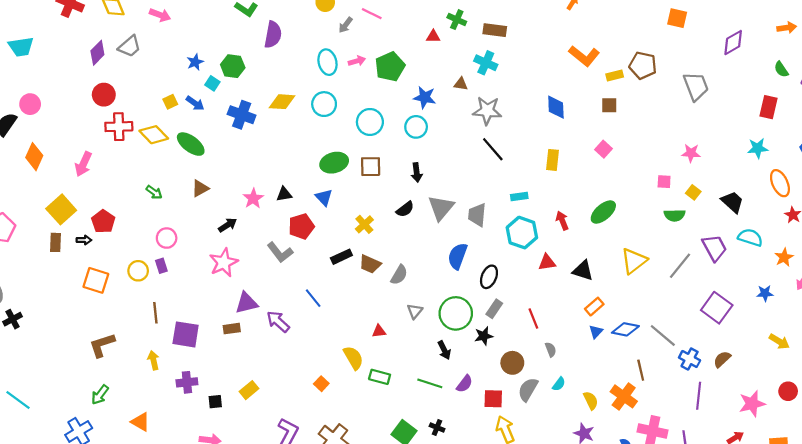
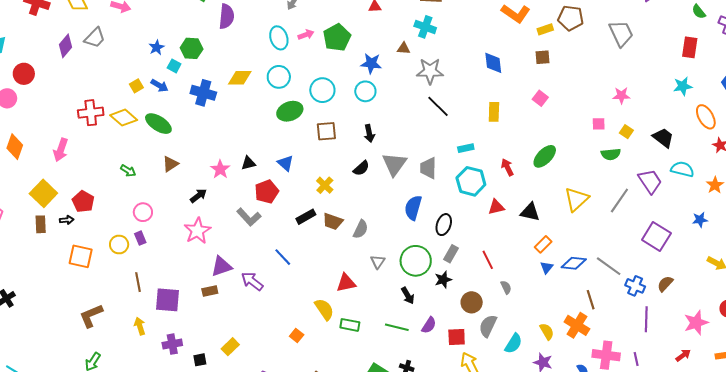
red circle: (104, 95) -> (24, 74), moved
green ellipse: (334, 163) -> (290, 111), moved
red triangle: (379, 331) -> (346, 283), size x1.5
cyan semicircle: (559, 384) -> (513, 344), moved, size x1.5

